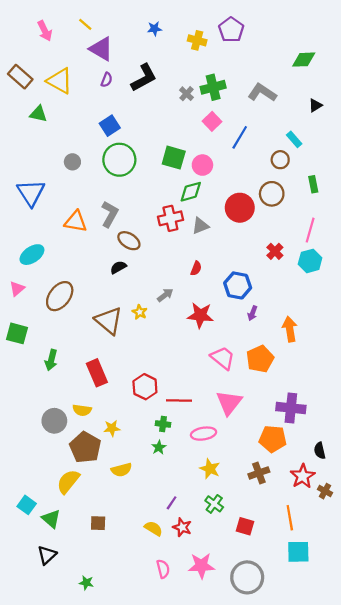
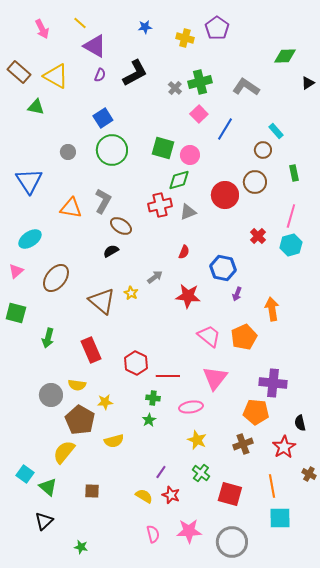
black triangle: (315, 105) -> (308, 83), moved
brown cross: (325, 491) -> (309, 474), moved
red square: (245, 526) -> (230, 494), size x1.4

